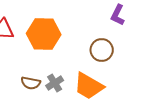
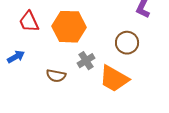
gray cross: (55, 83) -> (86, 61), moved

